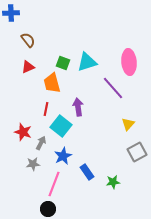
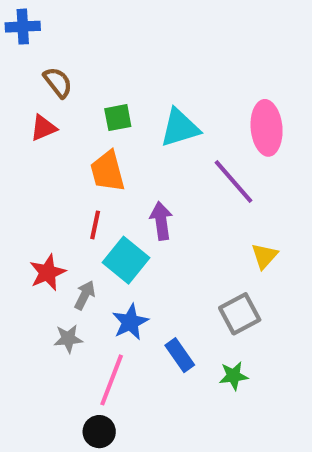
green square: (63, 63) -> (118, 118), moved, turned -32
red triangle: (28, 67) -> (43, 128), moved
red star: (23, 132) -> (48, 272), turned 30
gray square: (137, 152) -> (240, 314), moved

